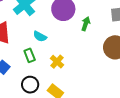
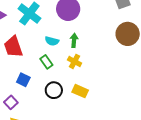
green arrow: (86, 24) -> (74, 40), moved

